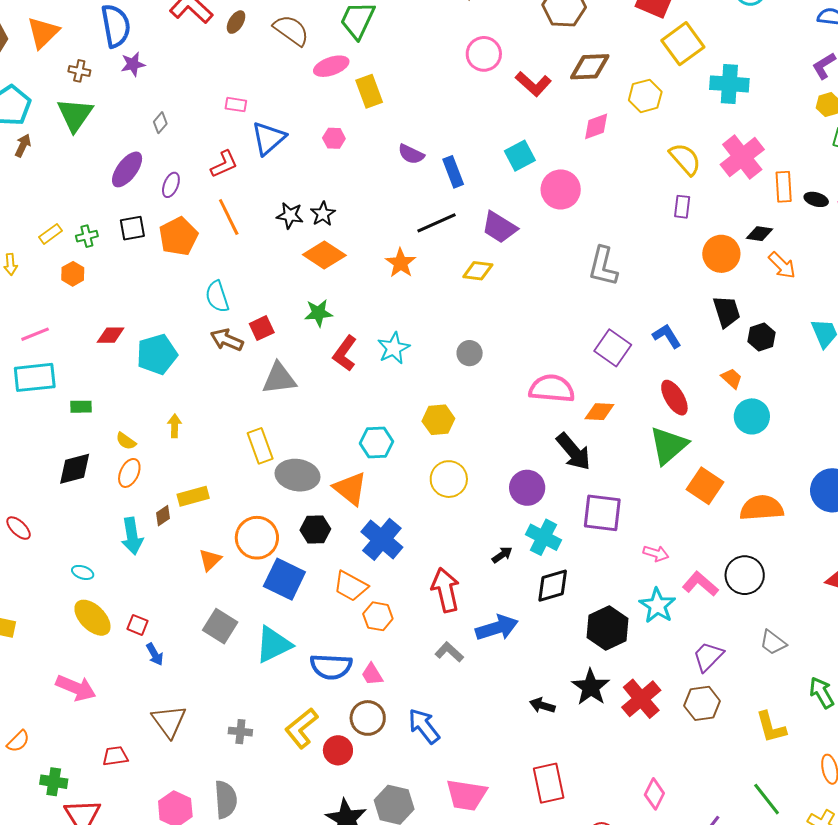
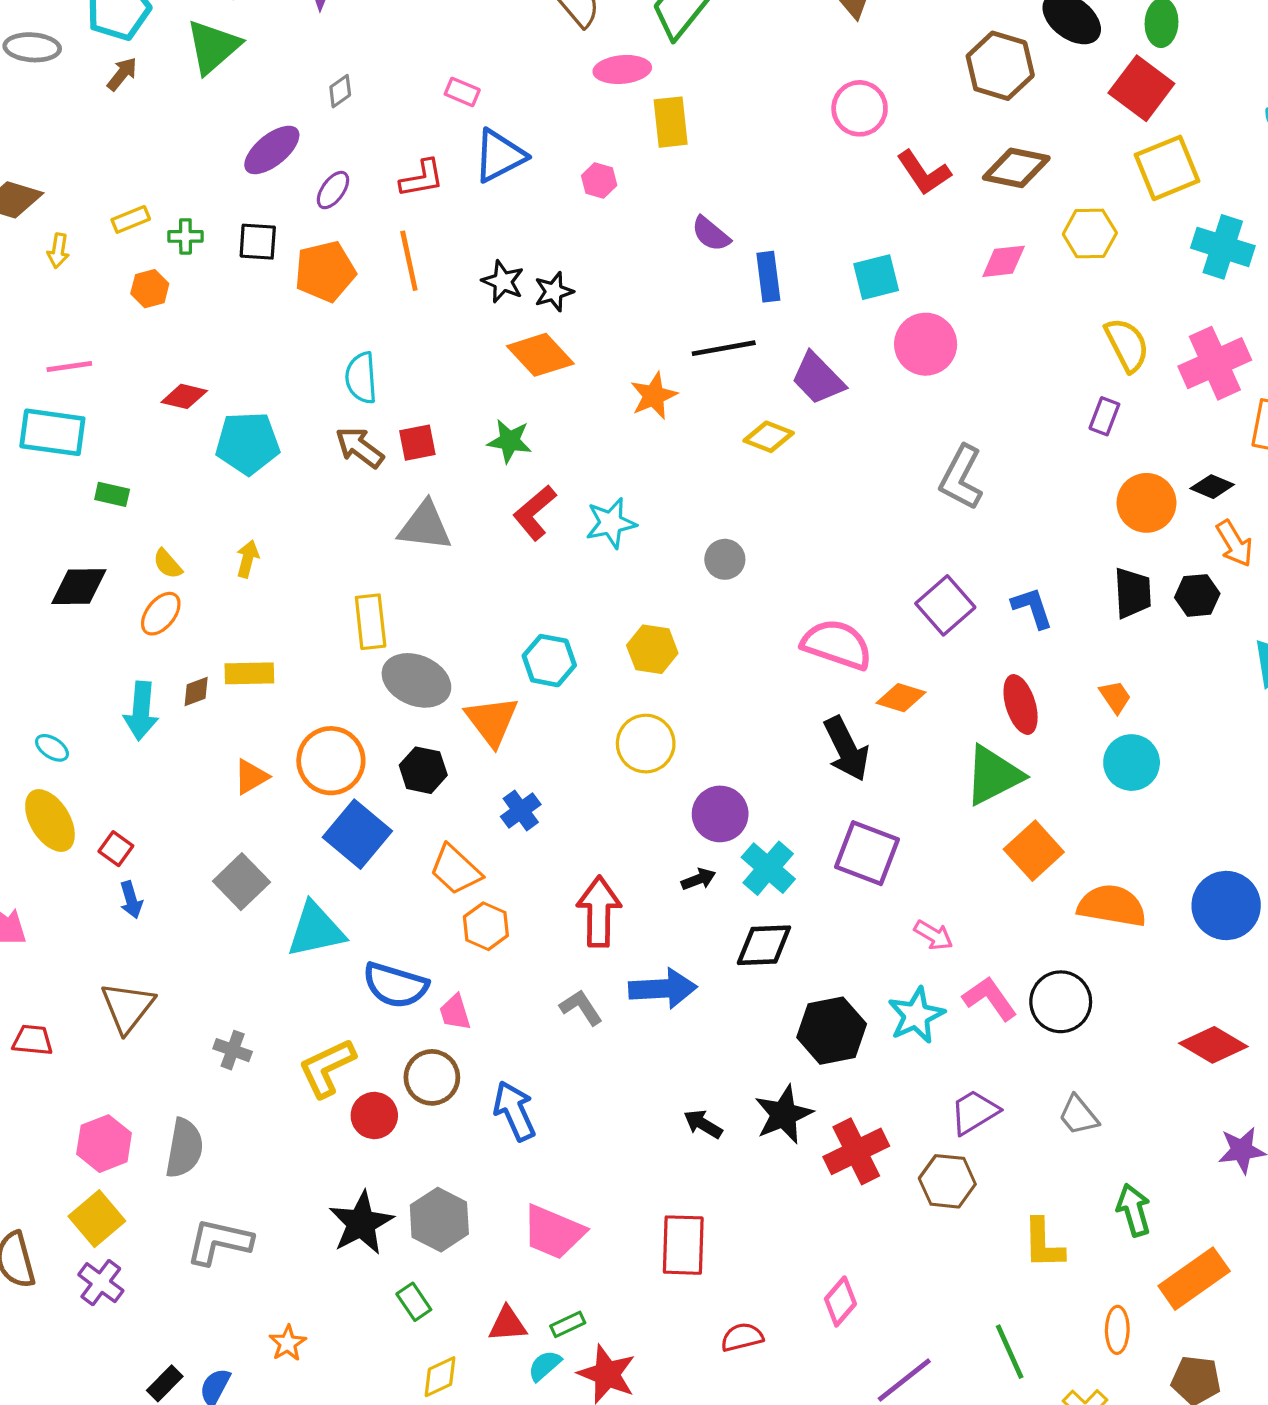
black hexagon: (761, 337) -> (1197, 595), moved
purple circle: (527, 488) -> (720, 814), moved
blue cross: (382, 539) -> (521, 810), size x0.6

